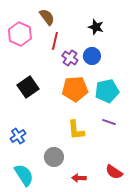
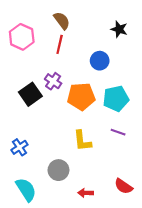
brown semicircle: (47, 17) -> (62, 21), moved
black star: (96, 27) -> (119, 29), moved
purple cross: (70, 58) -> (53, 81), moved

